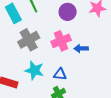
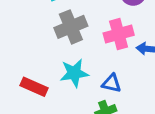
cyan star: (34, 70) -> (74, 73), turned -30

